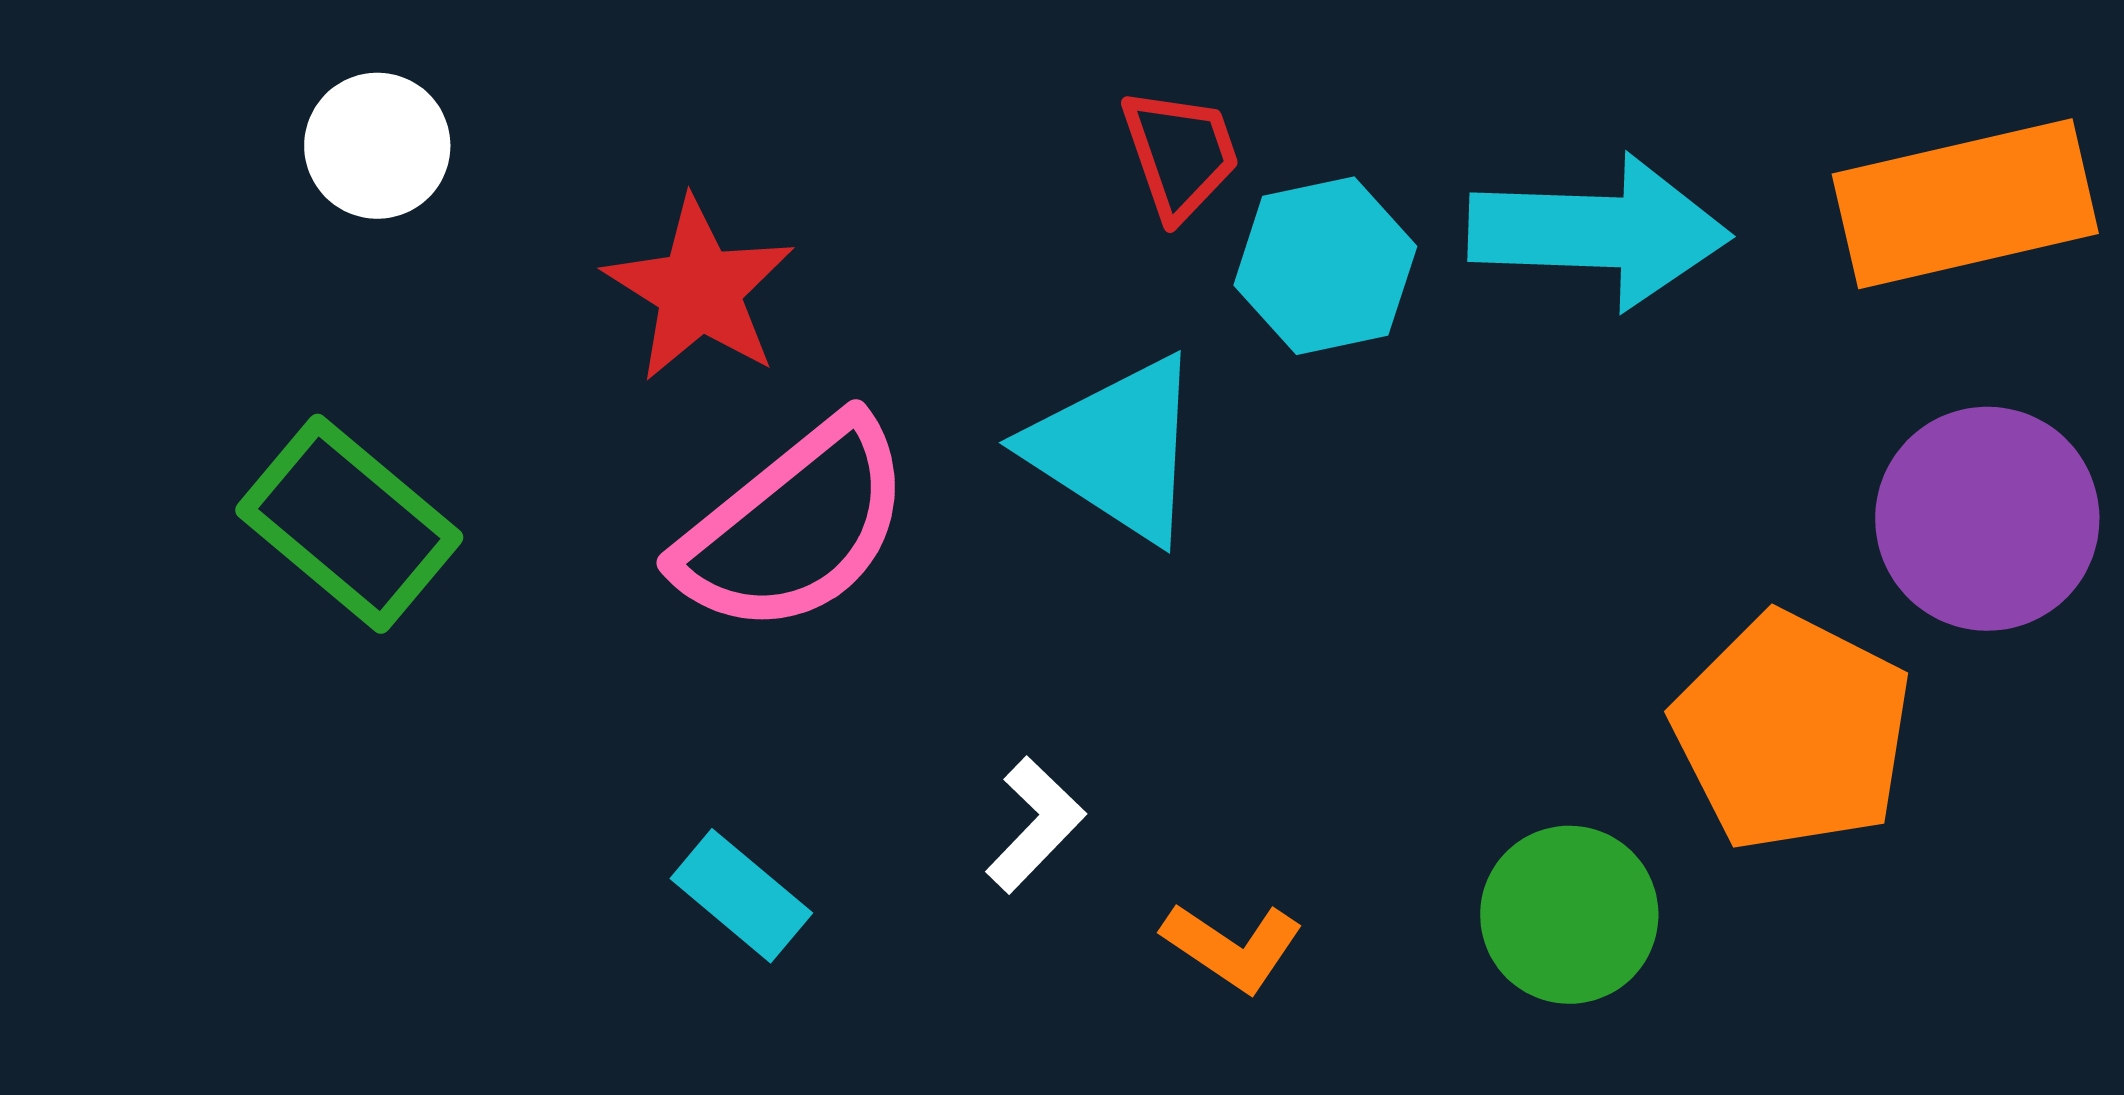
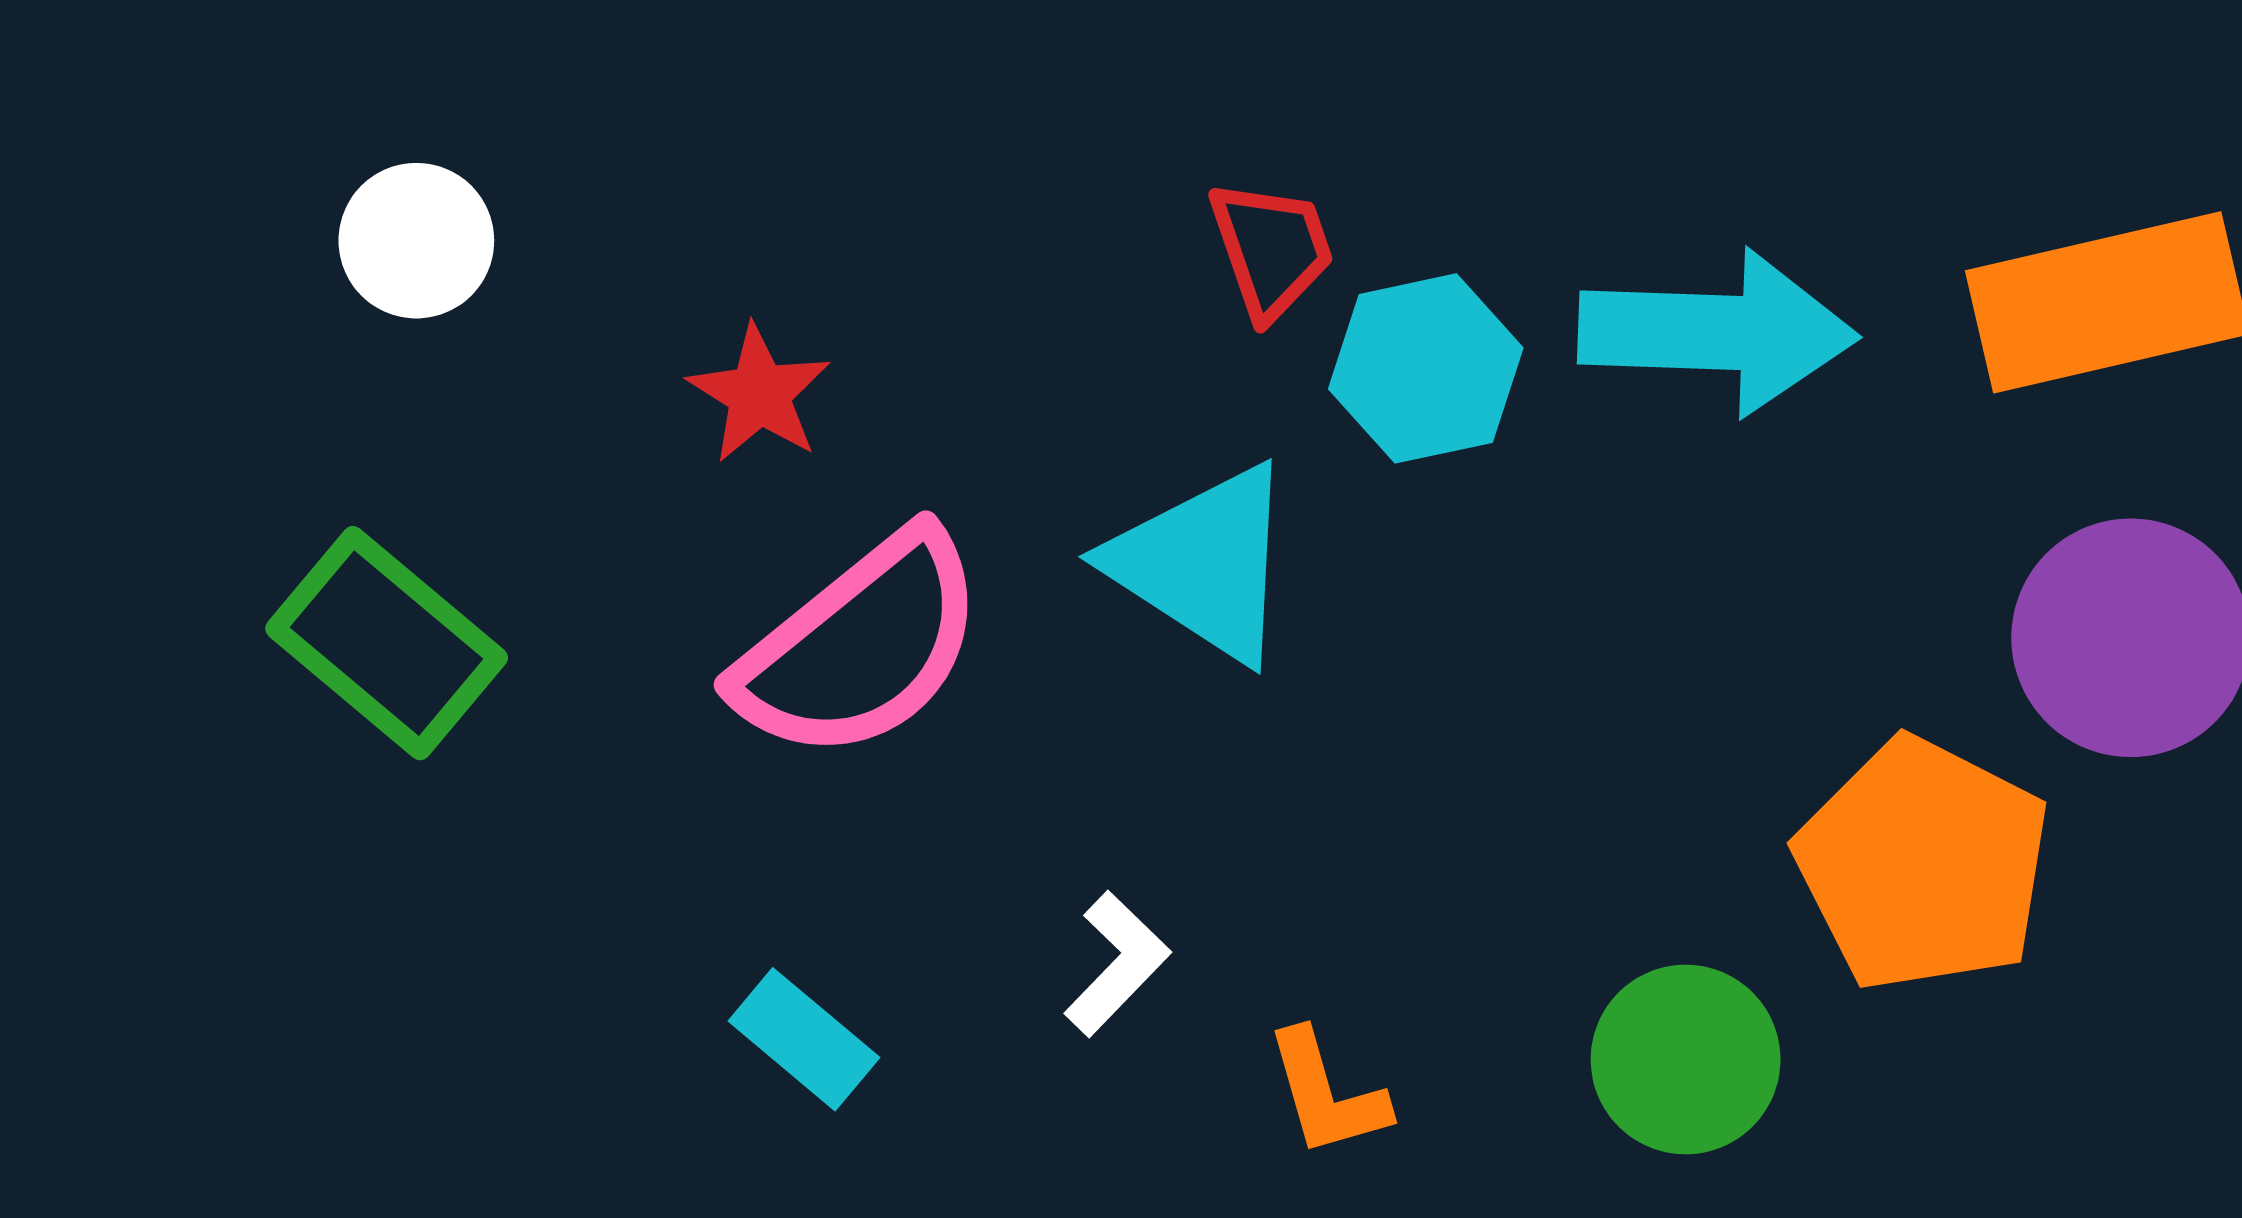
red star: (699, 290) -> (759, 394), size x0.7
orange L-shape: (1232, 947) -> (1327, 1094), turned 40

